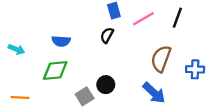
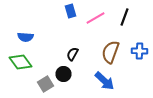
black semicircle: (107, 35) -> (72, 54), moved
blue cross: (195, 69) -> (140, 51), moved
green diamond: (55, 71) -> (20, 62), turned 60

